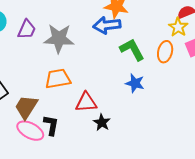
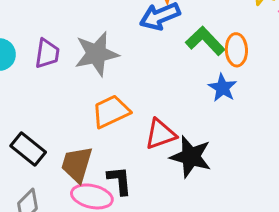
orange ellipse: (165, 52) -> (236, 50), moved
blue star: (135, 83) -> (223, 88), turned 30
black star: (102, 122) -> (191, 157), size x1.6

